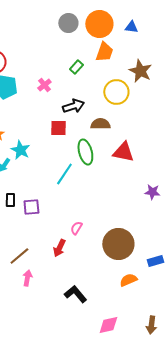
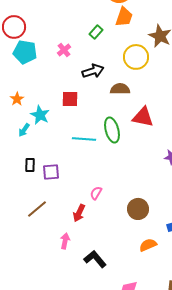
red square: (58, 128) -> (70, 99), moved
green ellipse: (85, 152) -> (112, 130), moved
cyan line: (64, 174) -> (84, 139), turned 60
brown circle: (118, 244) -> (138, 209), size x0.7
brown line: (19, 256) -> (37, 209), moved
pink arrow: (27, 278) -> (65, 241), moved

